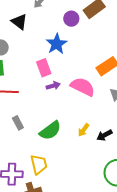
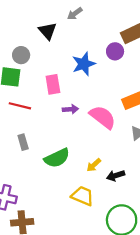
purple circle: (71, 19) -> (115, 51), moved
pink rectangle: (44, 68) -> (53, 84), moved
yellow trapezoid: (39, 164) -> (83, 196), moved, turned -65

